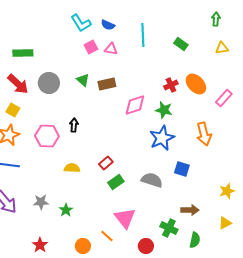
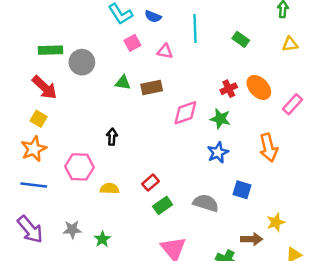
pink triangle: (111, 49) -> (165, 51), moved
green triangle: (83, 80) -> (123, 83), turned -32
gray circle: (49, 83) -> (82, 62), moved
pink hexagon: (47, 136) -> (79, 167), moved
blue star: (162, 138) -> (218, 152), size x0.7
yellow star: (227, 191) -> (276, 222), moved

